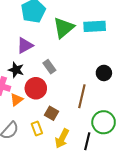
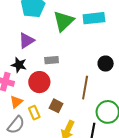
gray rectangle: (49, 67) -> (52, 60), turned -56
orange triangle: (17, 100) -> (16, 102), moved
yellow rectangle: (37, 128) -> (34, 113), moved

